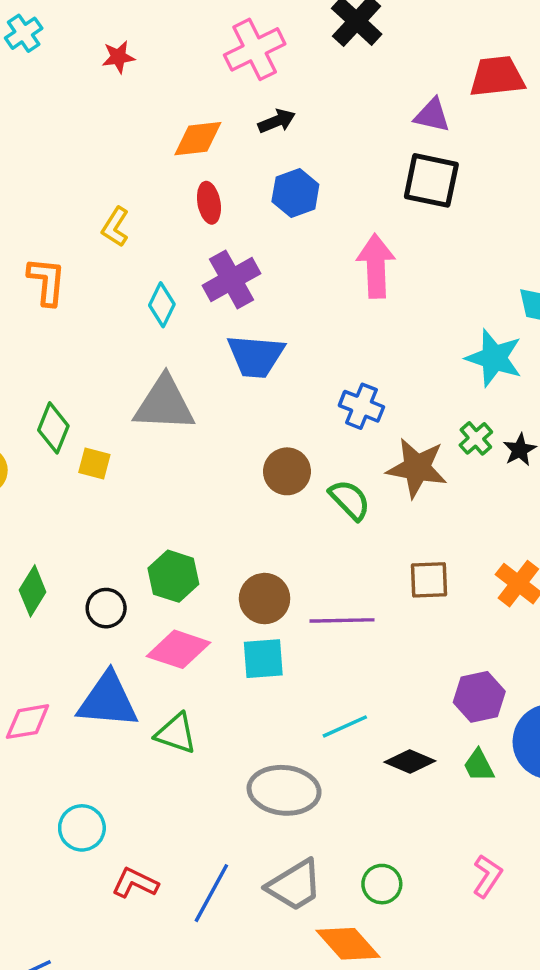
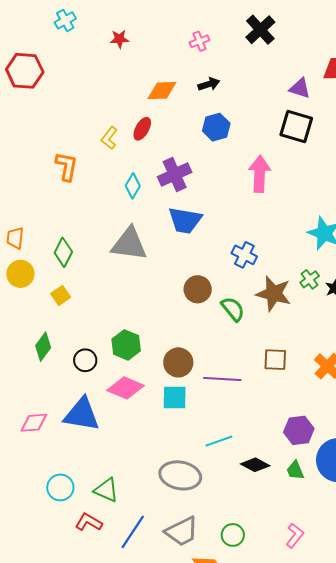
pink cross: (255, 49) -> (199, 41), size x0.6
red ellipse: (209, 203) -> (142, 129), moved, turned 35
yellow square: (94, 464) -> (61, 295), moved, turned 36
green triangle: (176, 734) -> (106, 490), moved

